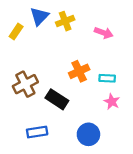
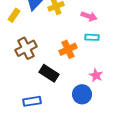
cyan rectangle: (107, 78) -> (92, 37), moved
brown cross: (25, 84) -> (26, 48), moved
blue circle: (88, 134) -> (82, 94), moved

